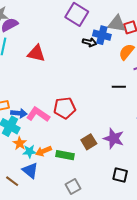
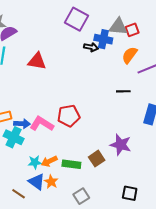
brown square: (89, 142) -> (97, 159), moved
orange star: (20, 143) -> (51, 182), moved
black square: (120, 175) -> (130, 193), moved

